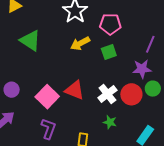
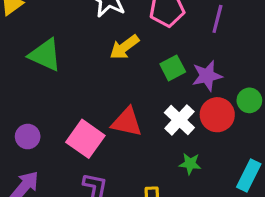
purple line: (150, 44) -> (217, 19), moved
green square: (109, 52) -> (173, 68), moved
purple star: (142, 69) -> (207, 76), moved

